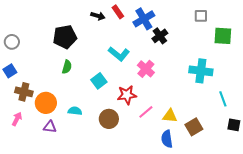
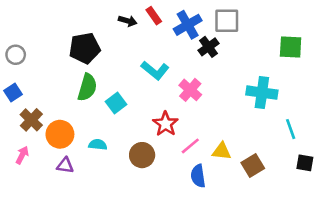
gray square: (201, 16) -> (227, 21), moved, size x1.5
green semicircle: (67, 67) -> (87, 87), size x1.5
cyan square: (99, 81) -> (116, 103), moved
brown cross: (24, 92) -> (31, 120), turned 30
red star: (127, 95) -> (165, 124), turned -30
blue semicircle: (167, 139) -> (198, 176), moved

